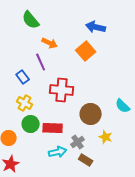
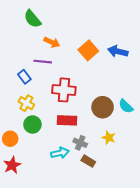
blue arrow: (96, 27) -> (118, 51), moved
purple line: (41, 62) -> (43, 62), turned -60
brown circle: (91, 114) -> (103, 107), moved
red rectangle: (53, 128) -> (67, 120), moved
gray cross: (78, 142) -> (80, 143), turned -32

